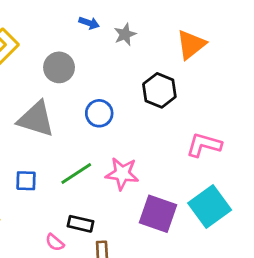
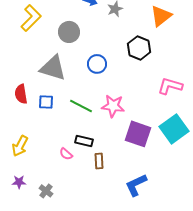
green line: (76, 174) -> (81, 106), turned 60
blue square: (26, 181) -> (46, 102), moved

